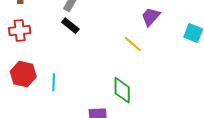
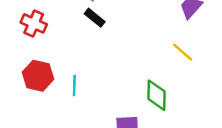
red cross: (20, 31) -> (34, 23), turned 30
yellow line: (133, 44) -> (183, 52), moved

